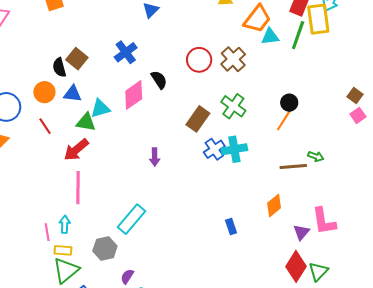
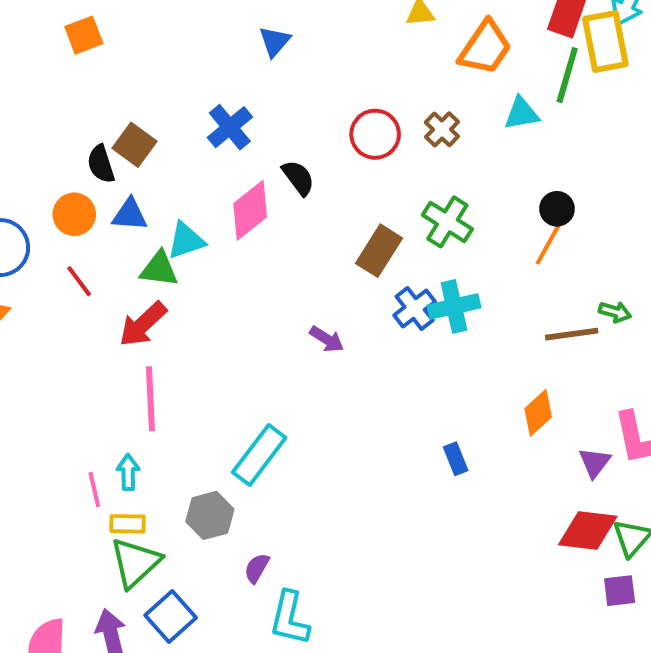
cyan triangle: (270, 36) -> (522, 113), moved
brown cross: (233, 59) -> (442, 129), size x0.7
purple arrow: (155, 157) -> (327, 339), moved, turned -54
red diamond: (296, 266) -> (588, 531), turned 68

